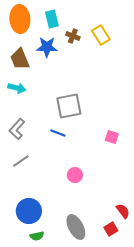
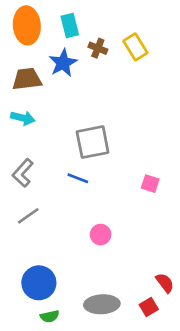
blue star: (47, 47) -> (63, 63), turned -30
brown trapezoid: (20, 59) -> (27, 79), turned 105
gray ellipse: (76, 227) -> (102, 304), turned -65

